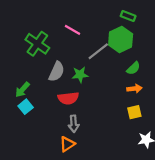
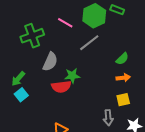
green hexagon: (121, 39) -> (94, 16), moved
green cross: (37, 44) -> (32, 36), turned 35
green star: (80, 75) -> (72, 76), moved
gray arrow: (74, 124) -> (108, 118), moved

